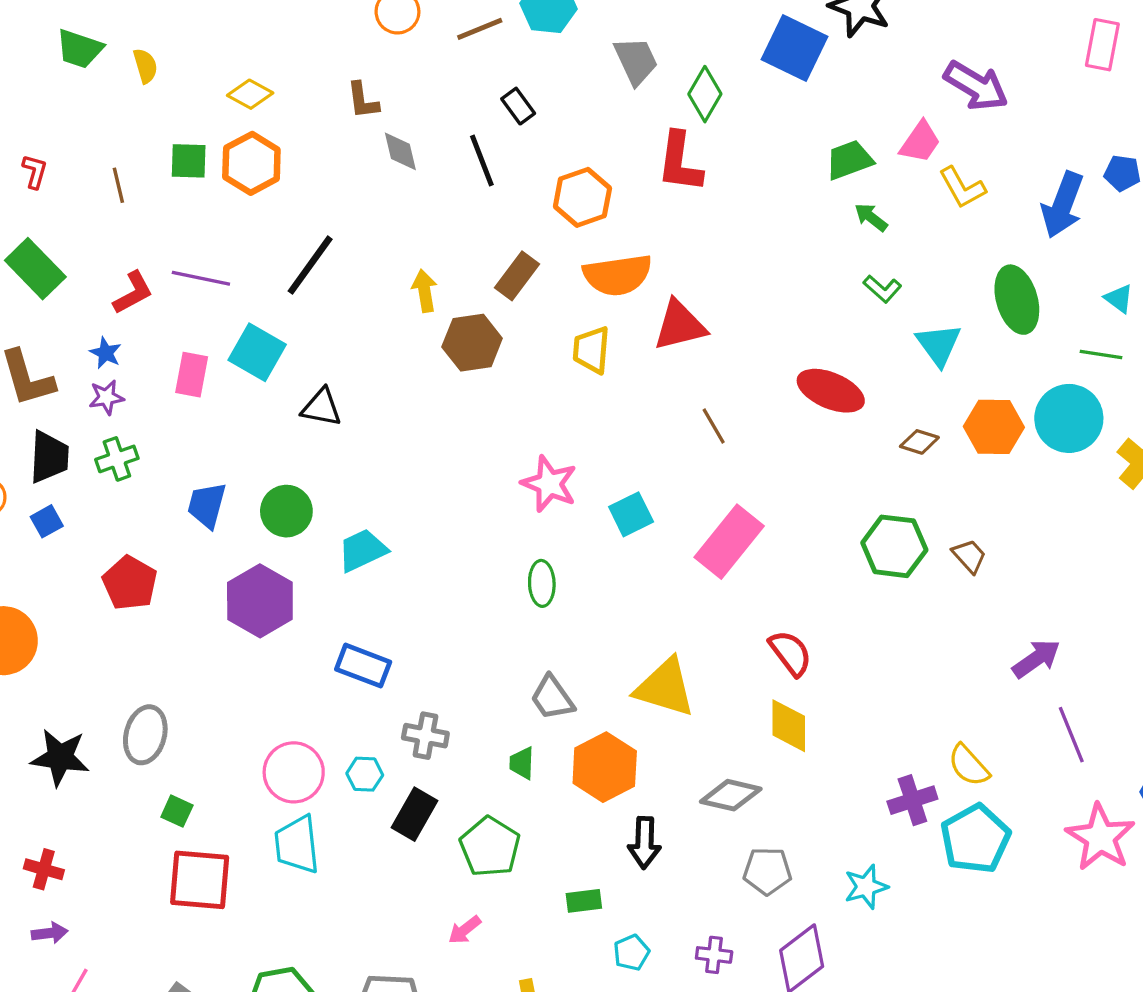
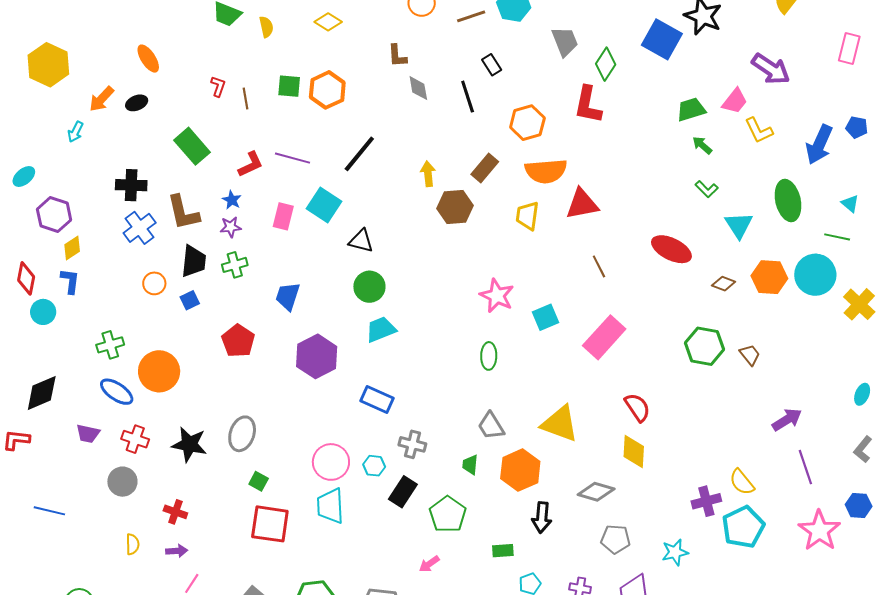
yellow diamond: (250, 94) -> (328, 22), moved
red L-shape: (35, 171) -> (218, 86), moved
green circle: (286, 511) -> (369, 287), moved

